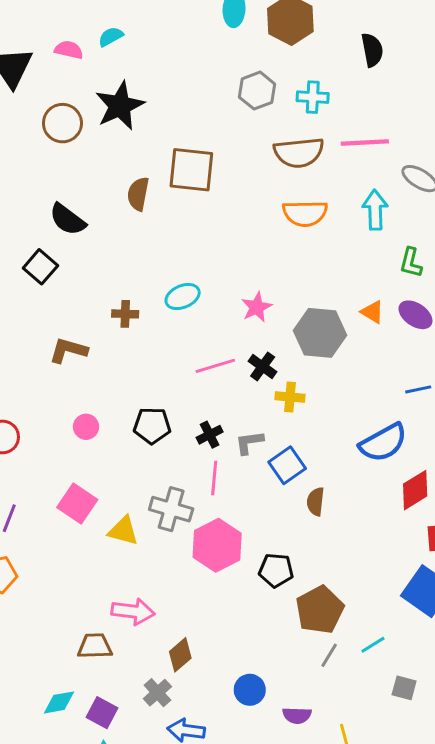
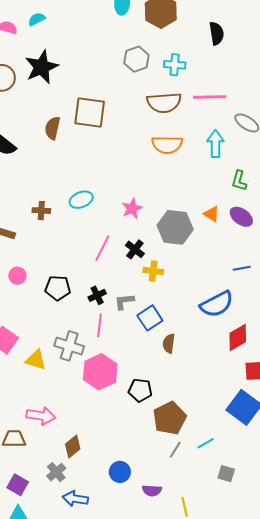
pink line: (215, 366) -> (102, 248), turned -48
pink circle: (86, 427) -> (17, 276), moved

